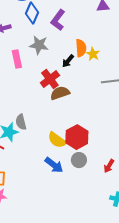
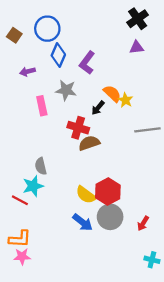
orange semicircle: (81, 48) -> (112, 94), turned -42
red cross: (50, 79) -> (78, 128), turned -36
gray semicircle: (21, 122) -> (41, 166), moved
gray circle: (79, 160) -> (110, 217), size x1.5

